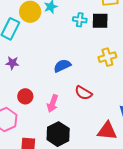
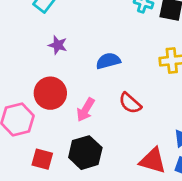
purple star: (12, 63) -> (58, 45), moved
red circle: (25, 96) -> (50, 93), size x1.5

